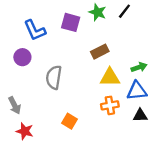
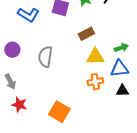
blue L-shape: (35, 30) -> (28, 15), turned -35
purple circle: (22, 57) -> (12, 50), moved
orange square: (70, 121) -> (59, 112), moved, size x1.5

